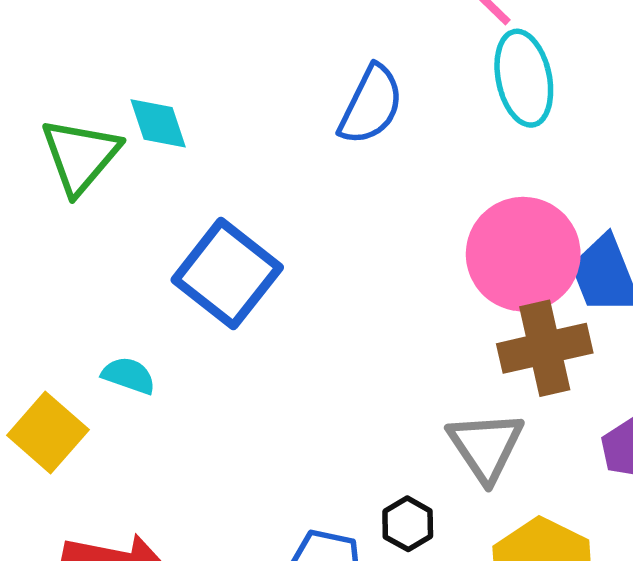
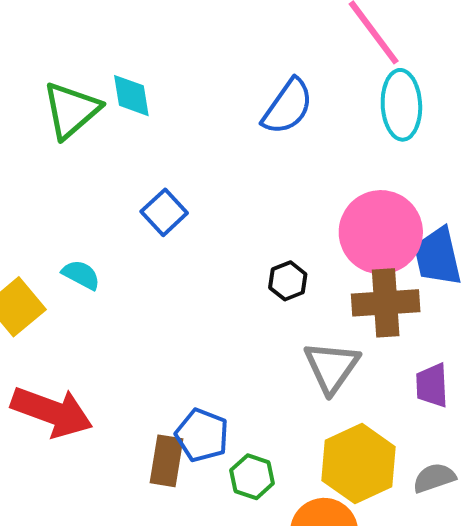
blue square: (227, 274) -> (164, 212), size x0.6
black hexagon: (408, 524) -> (288, 281), moved

